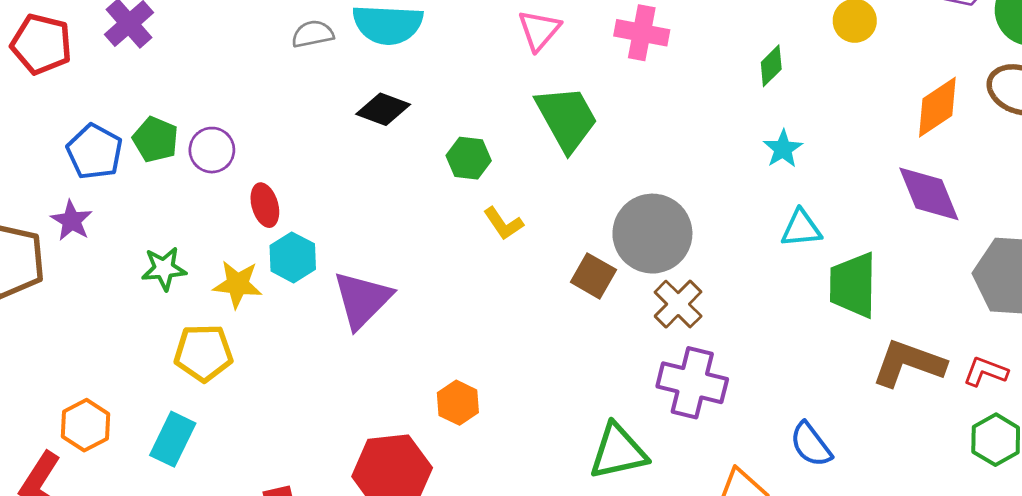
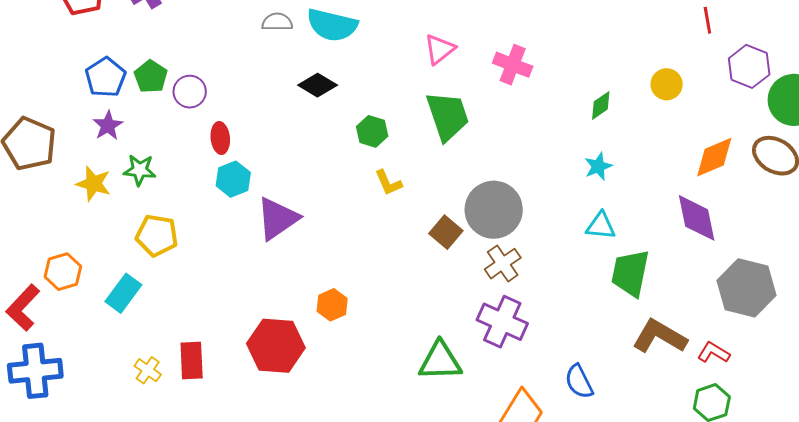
purple star: (72, 221) -> (108, 126), moved
yellow star: (238, 284) -> (93, 184), moved

